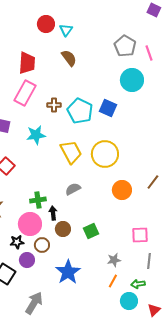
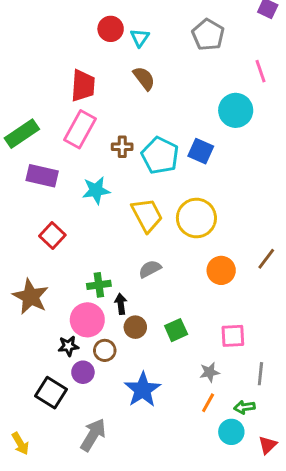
gray pentagon: (125, 46) -> (208, 35), moved
pink square: (140, 235) -> (233, 336), moved

